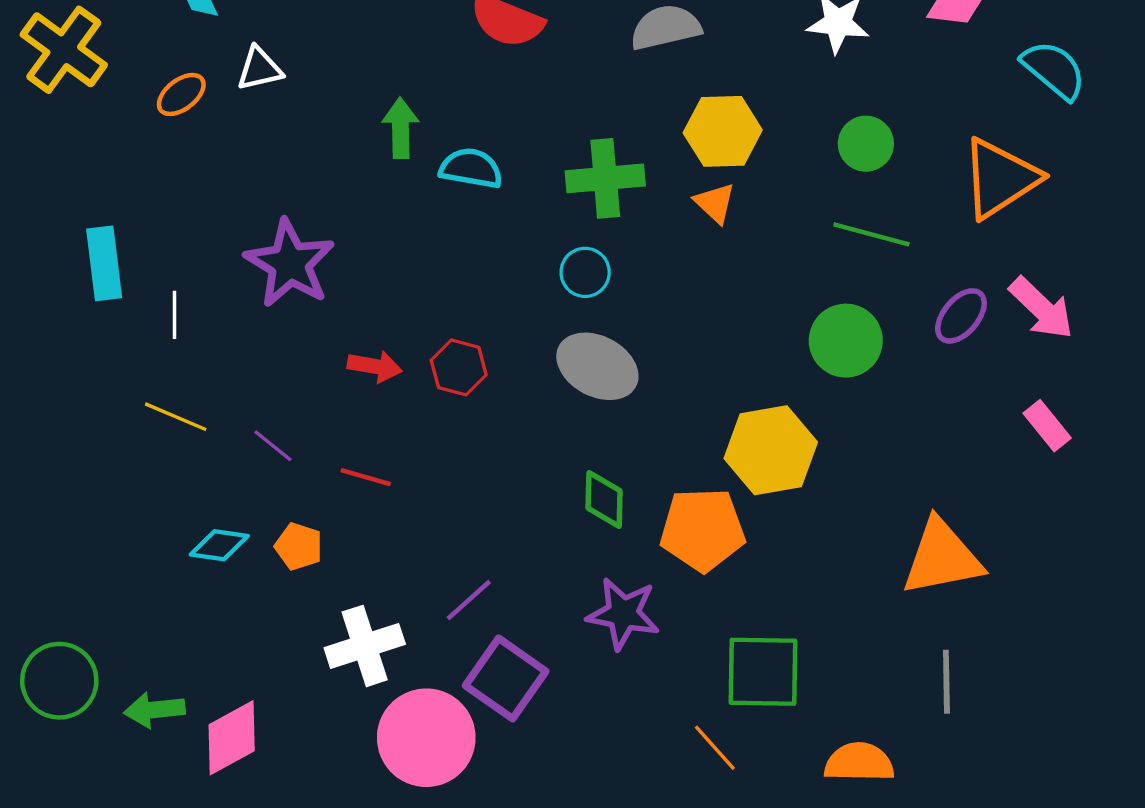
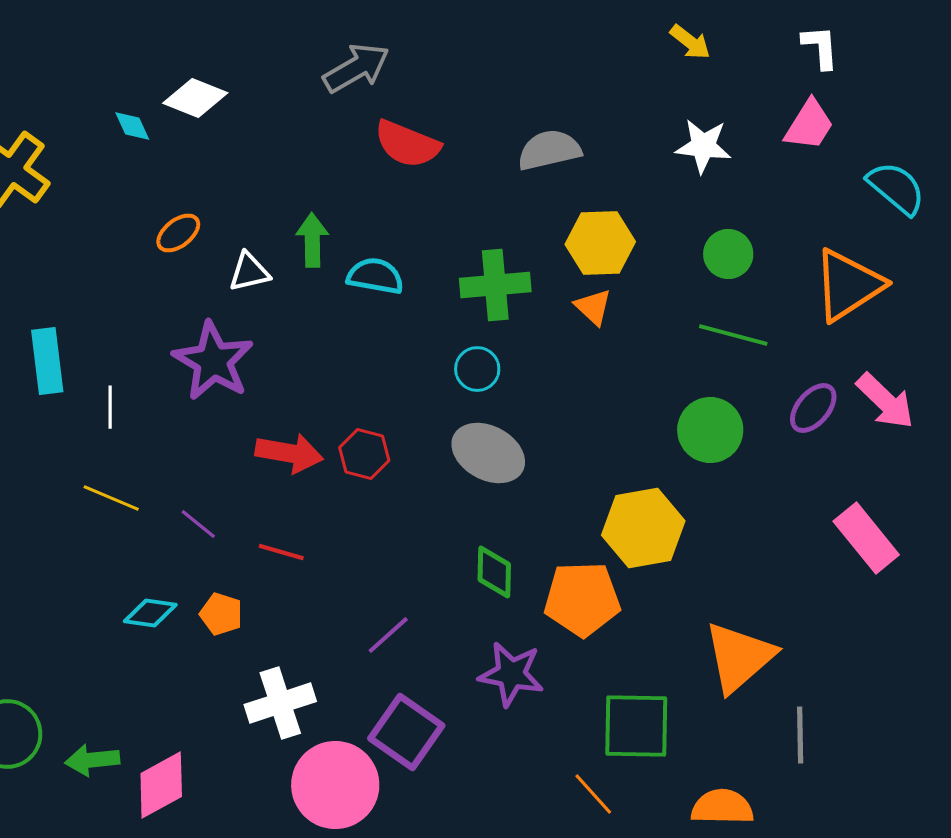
white triangle: (260, 69) -> (249, 272), moved
orange ellipse: (181, 94) -> (178, 233), moved
red arrow: (375, 366) -> (289, 453), size x1.4
pink rectangle: (1047, 426) -> (866, 538), moved, size x1.5
orange triangle: (942, 558) -> (739, 657), moved, turned -30
purple line: (469, 600) -> (388, 635), moved

